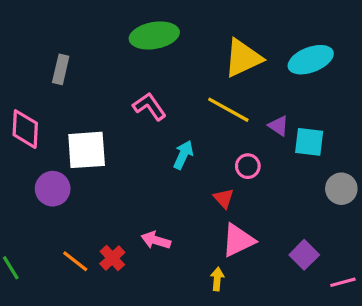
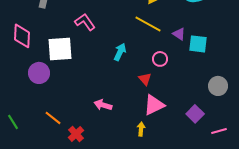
pink L-shape: (149, 106) -> (85, 22), moved
gray circle: (341, 189) -> (218, 86), moved
red cross: (112, 258) -> (76, 134), moved

